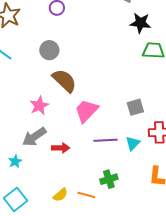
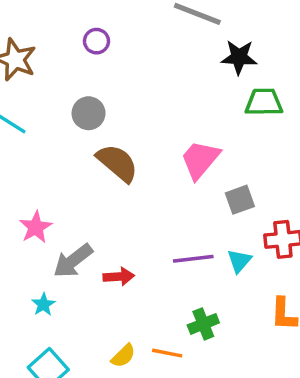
pink star: (39, 106) -> (36, 227), moved
pink trapezoid: (86, 111) -> (200, 160), moved

